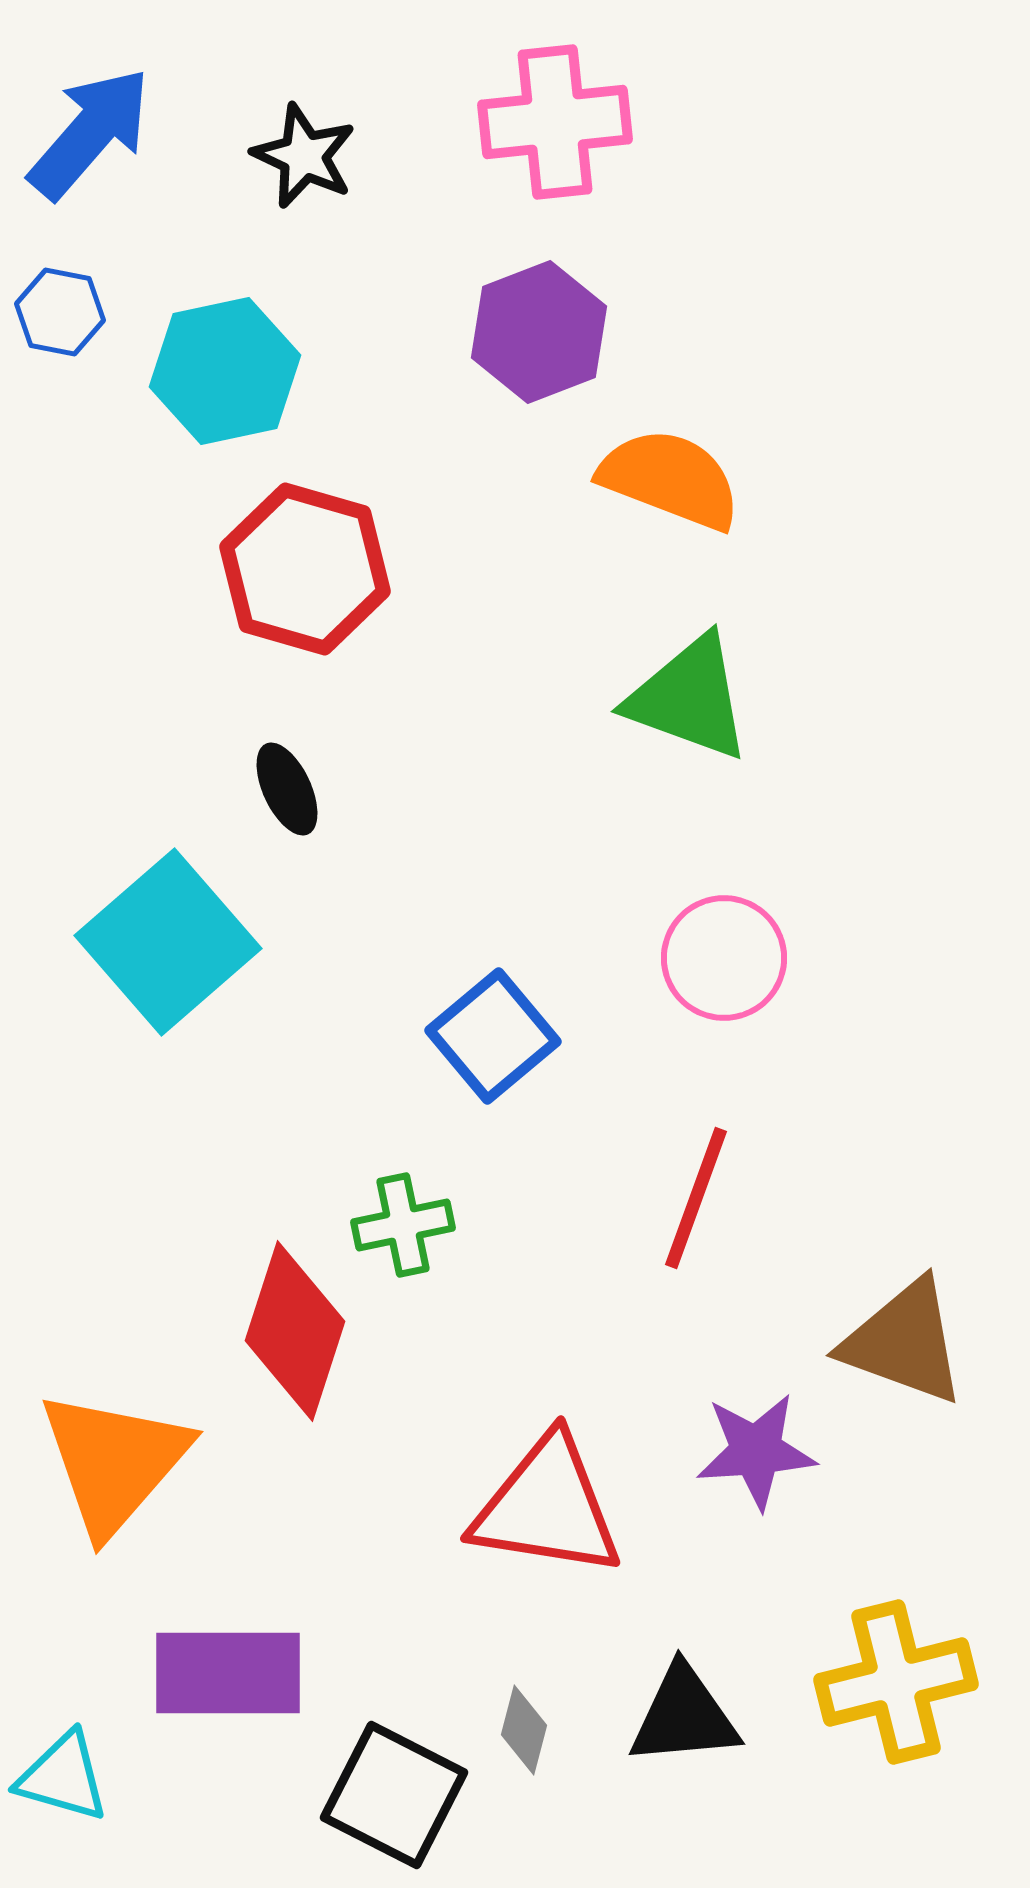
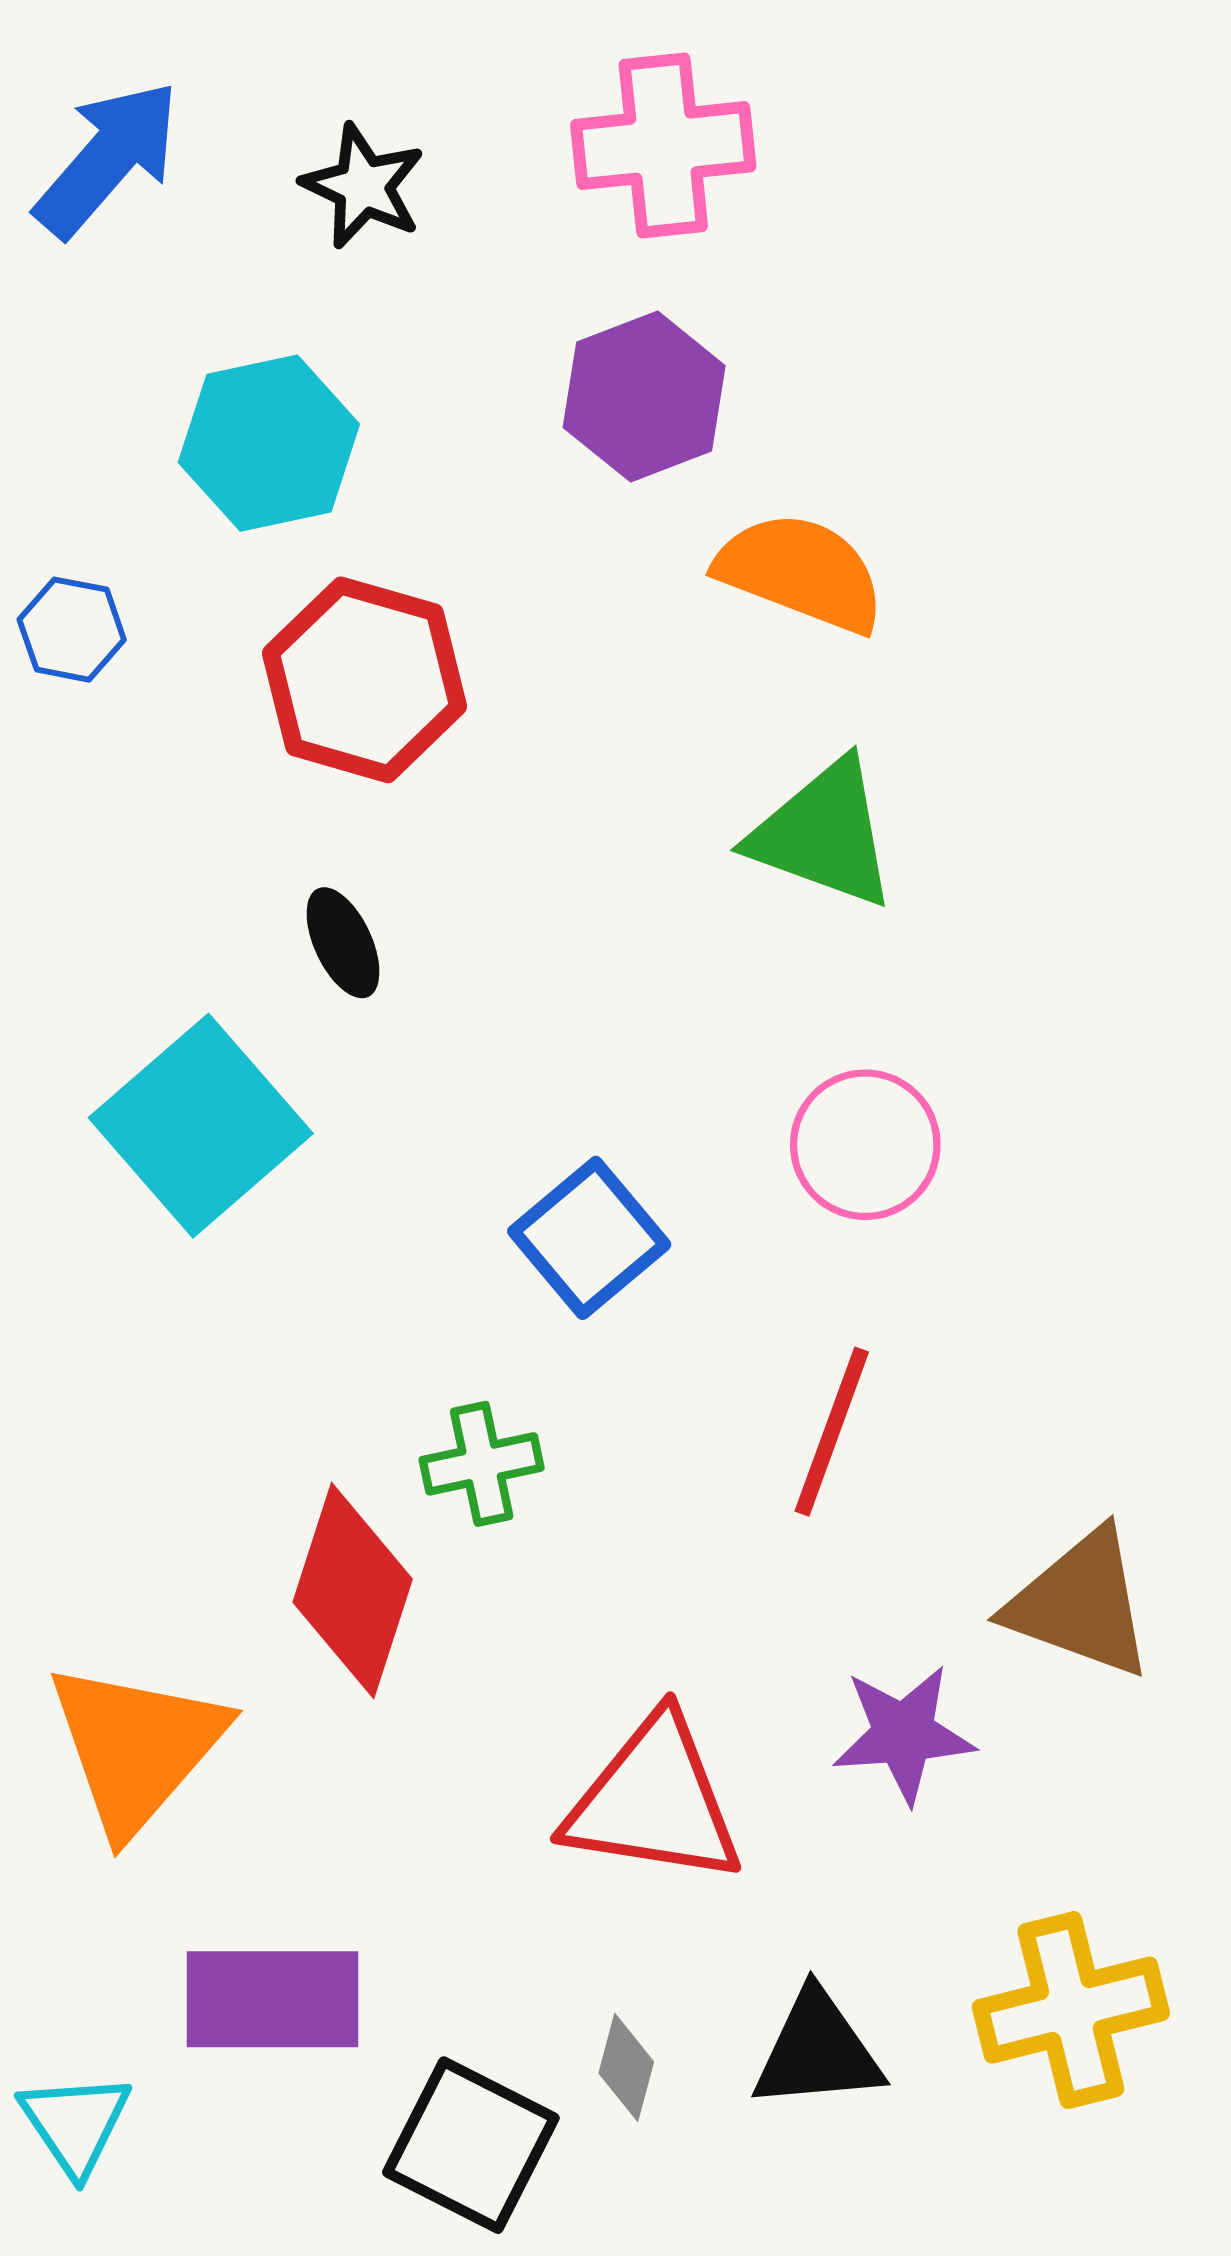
blue hexagon: (60, 312) -> (72, 630), moved
cyan triangle: (63, 1777) -> (75, 2124), turned 40

